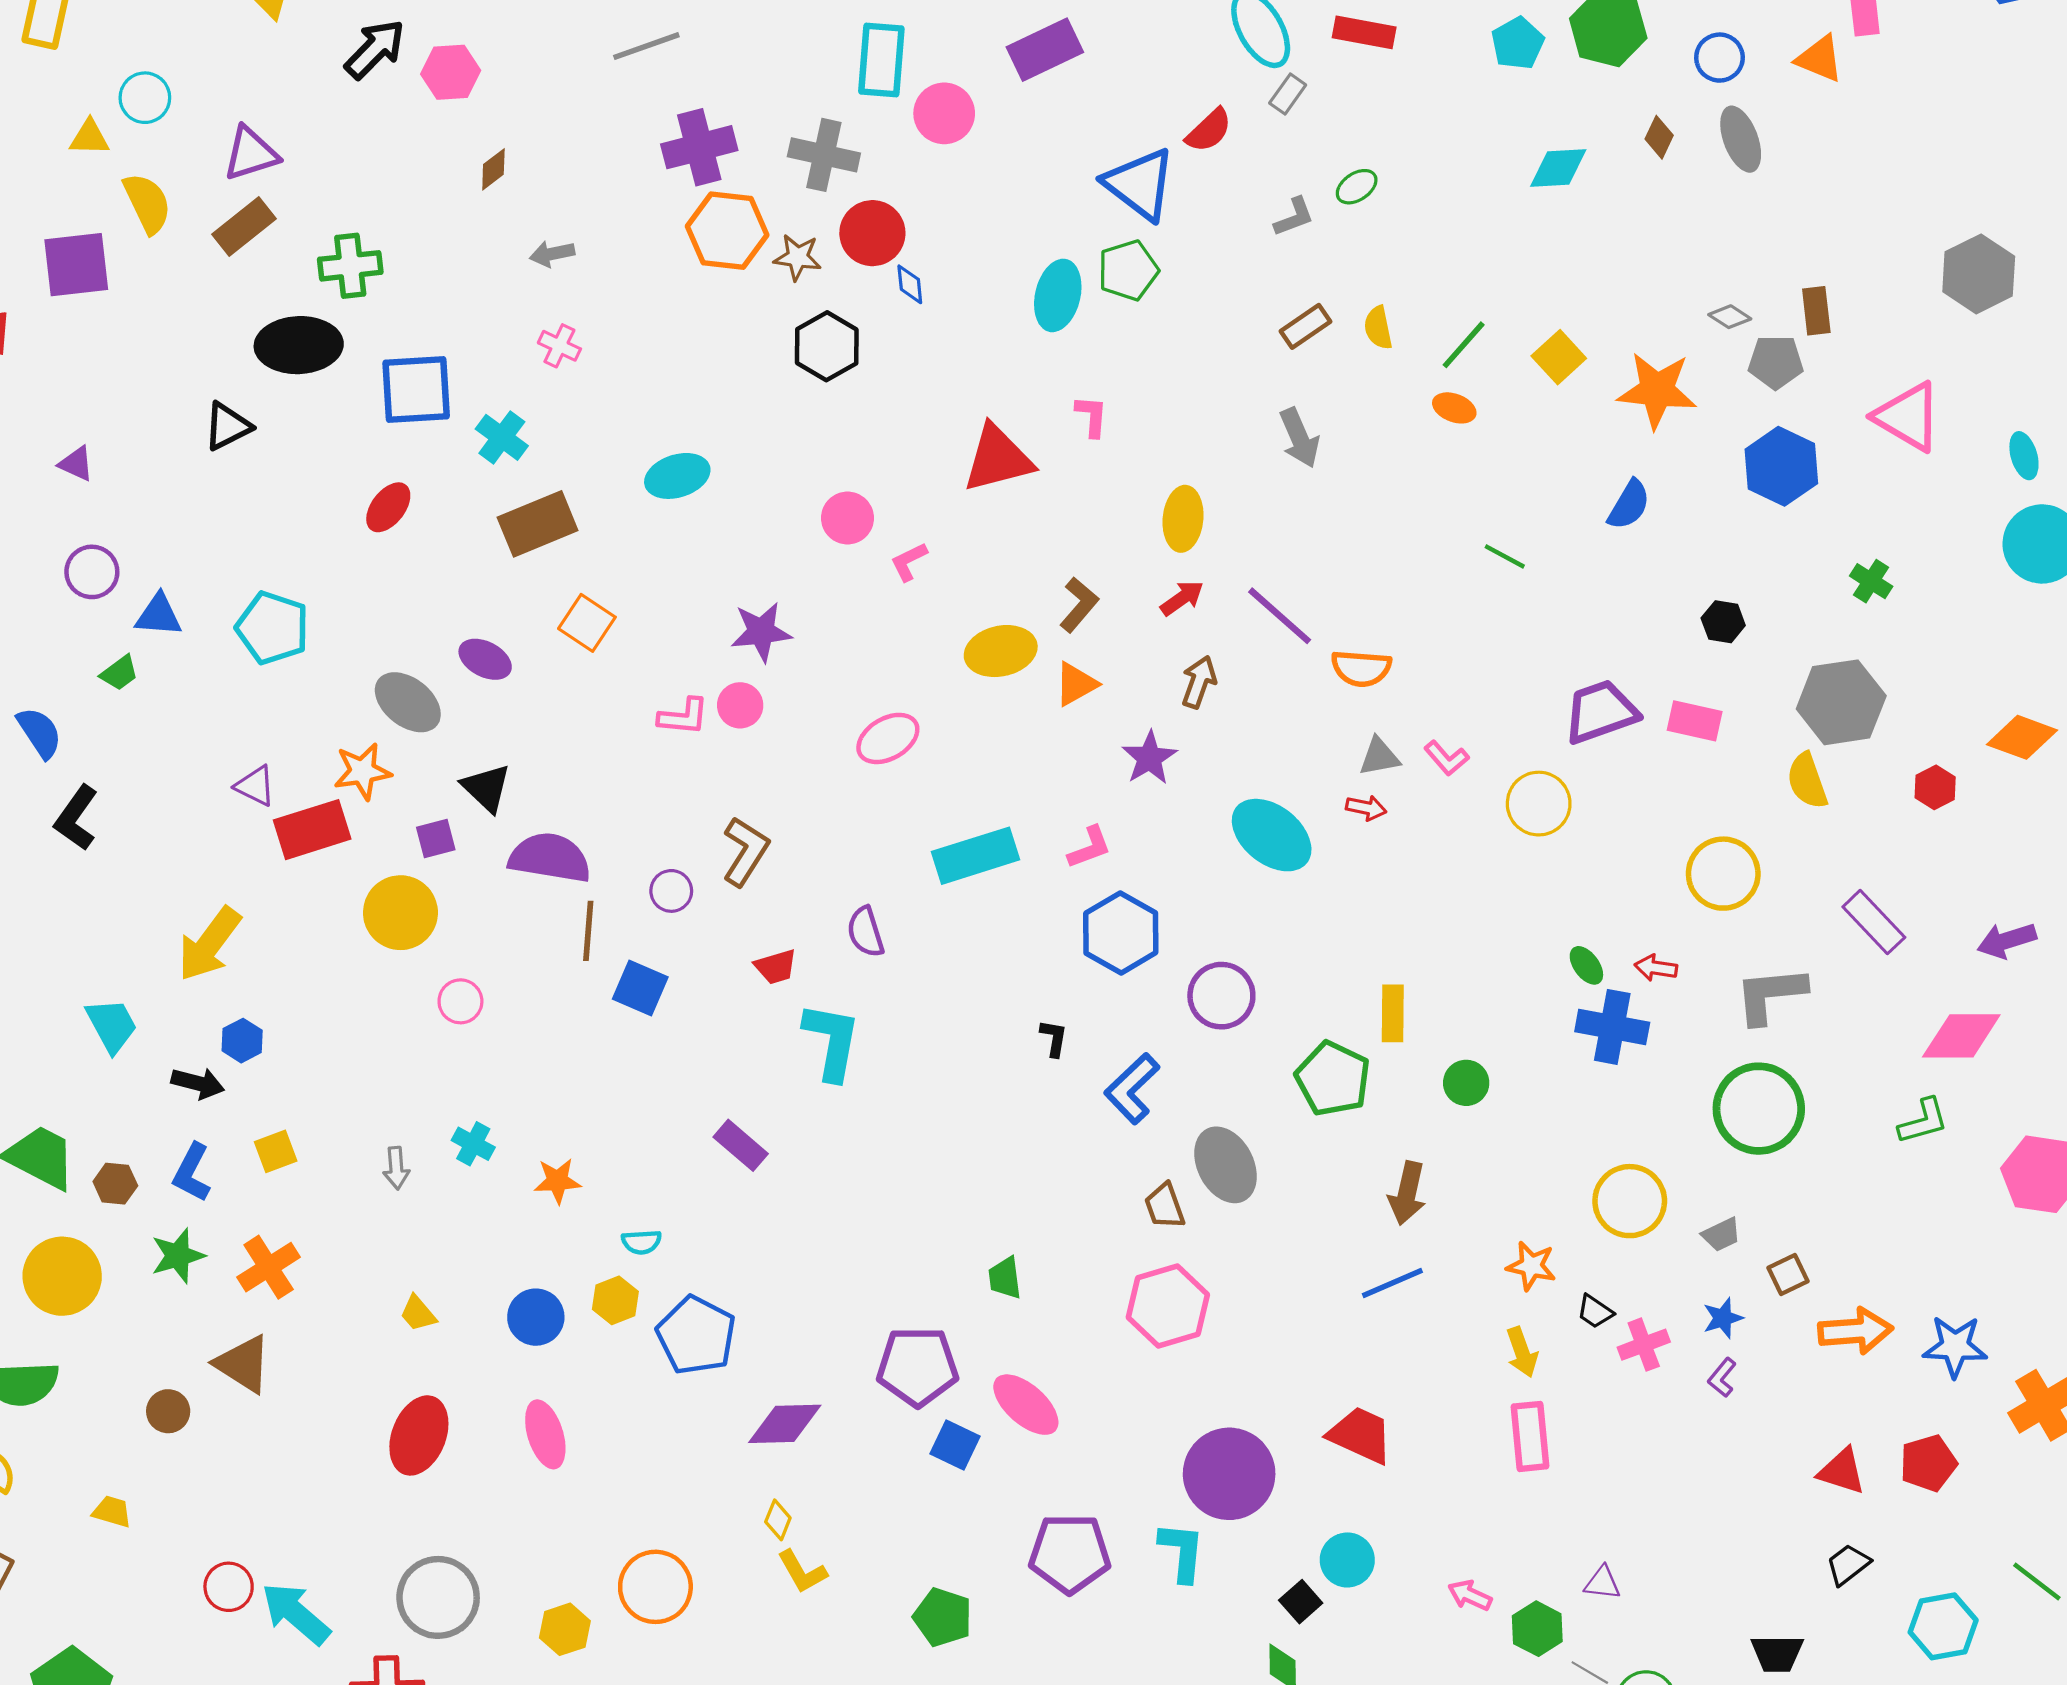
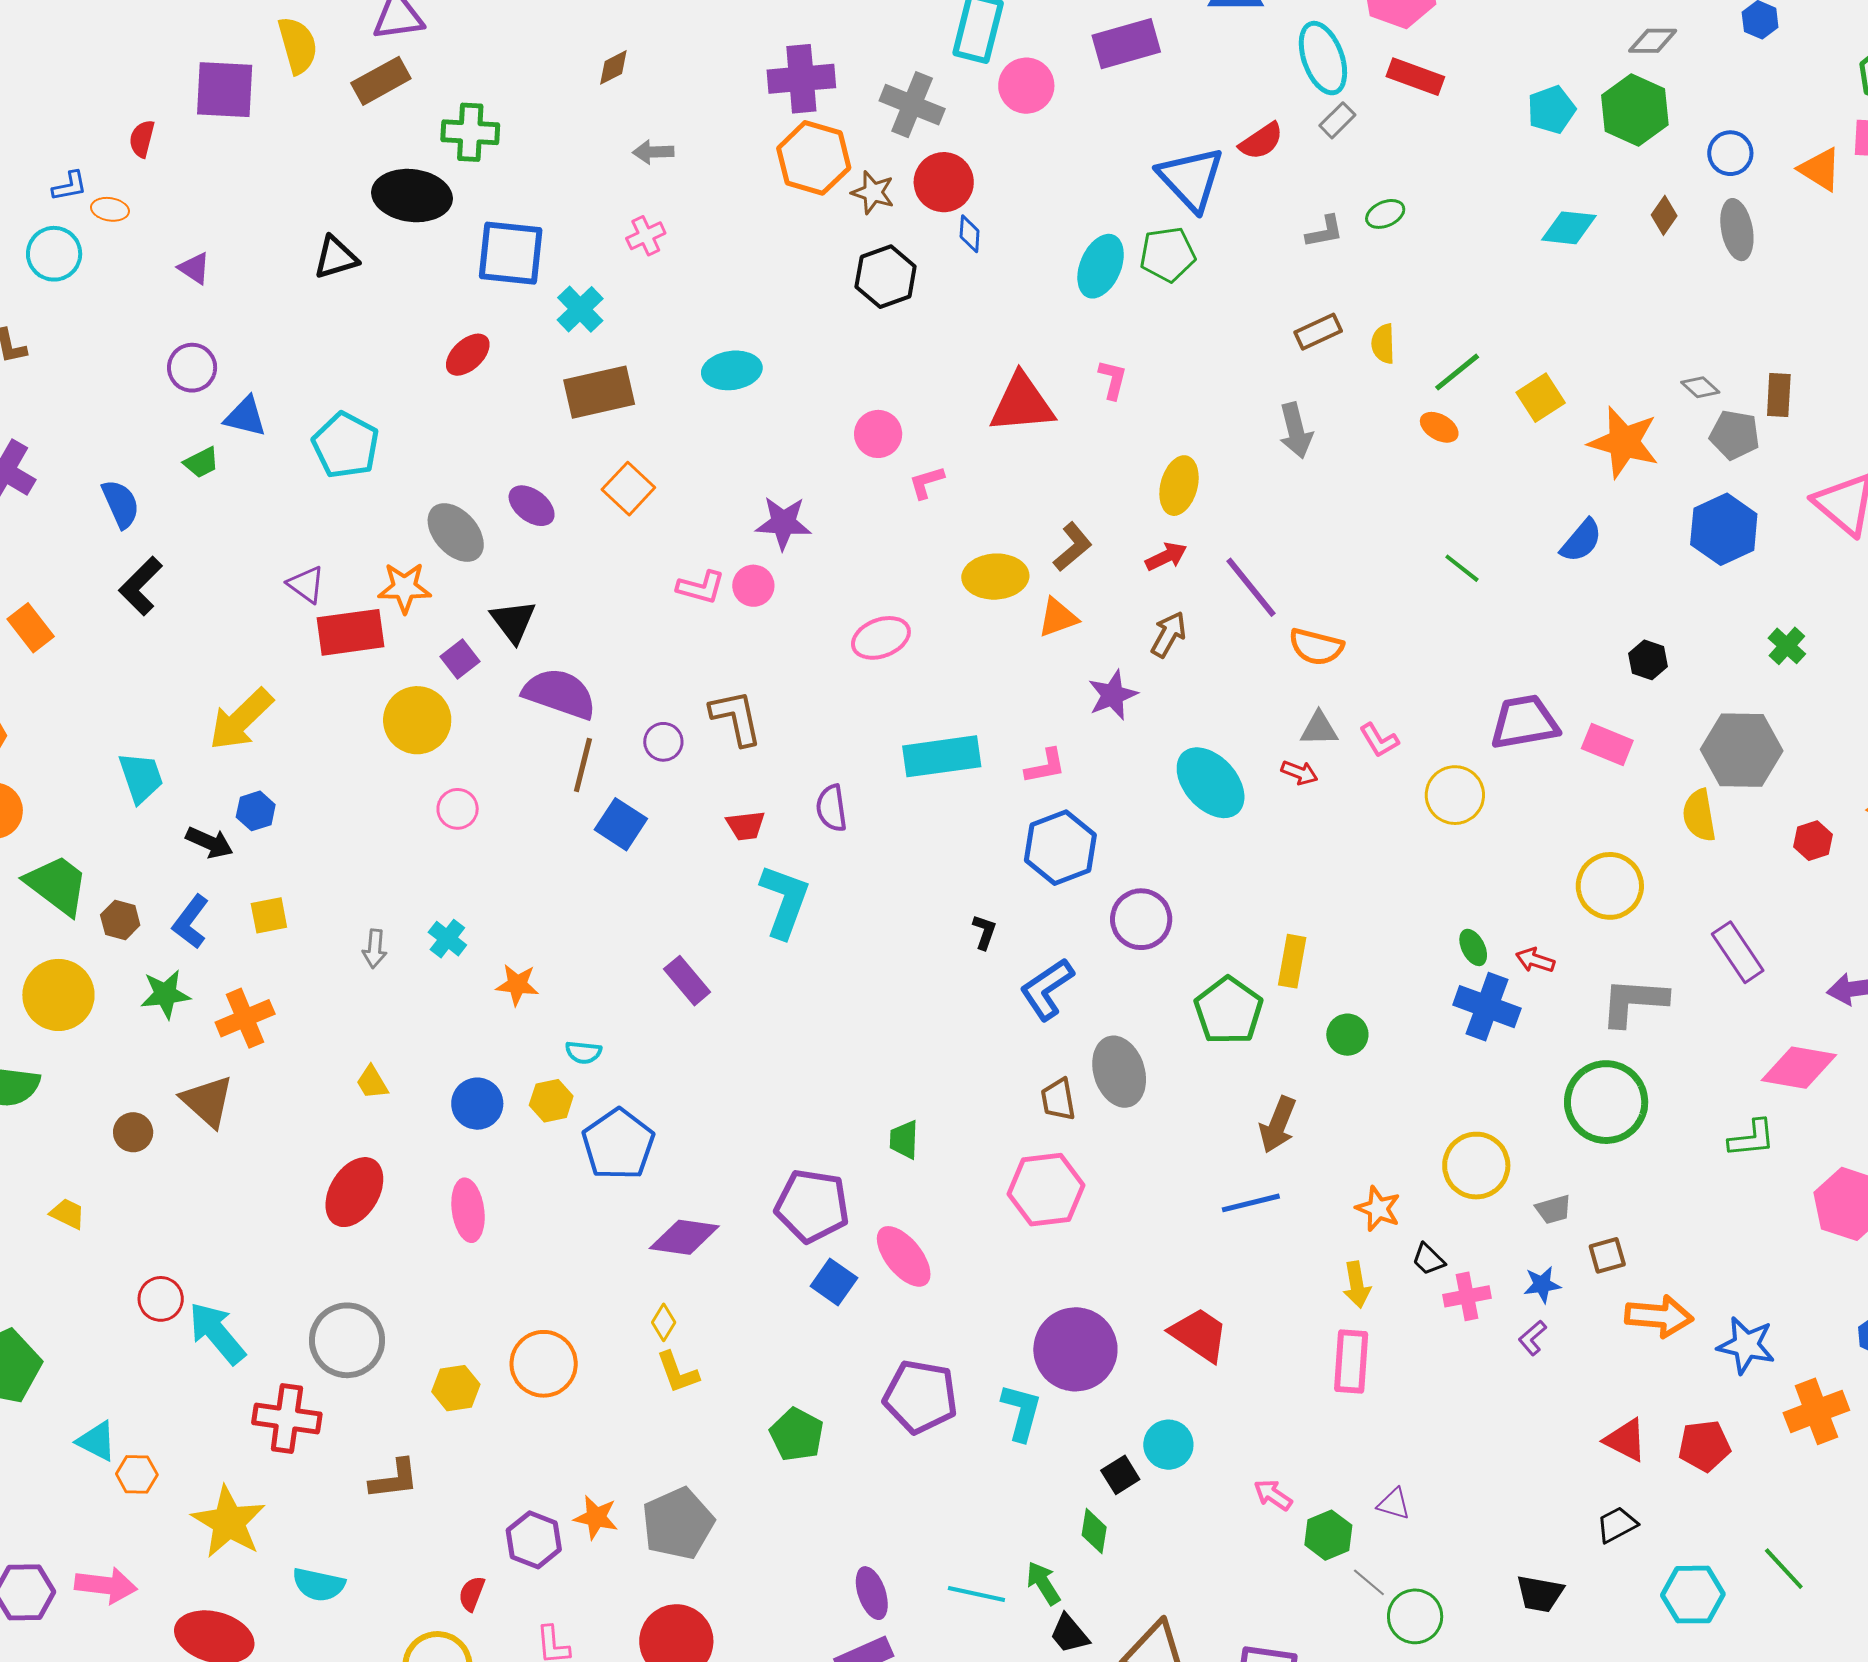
pink cross: (559, 346) -> (646, 236), turned 30
purple square: (436, 839) -> (460, 659), turned -33
brown L-shape: (745, 851) -> (736, 718), turned -54

